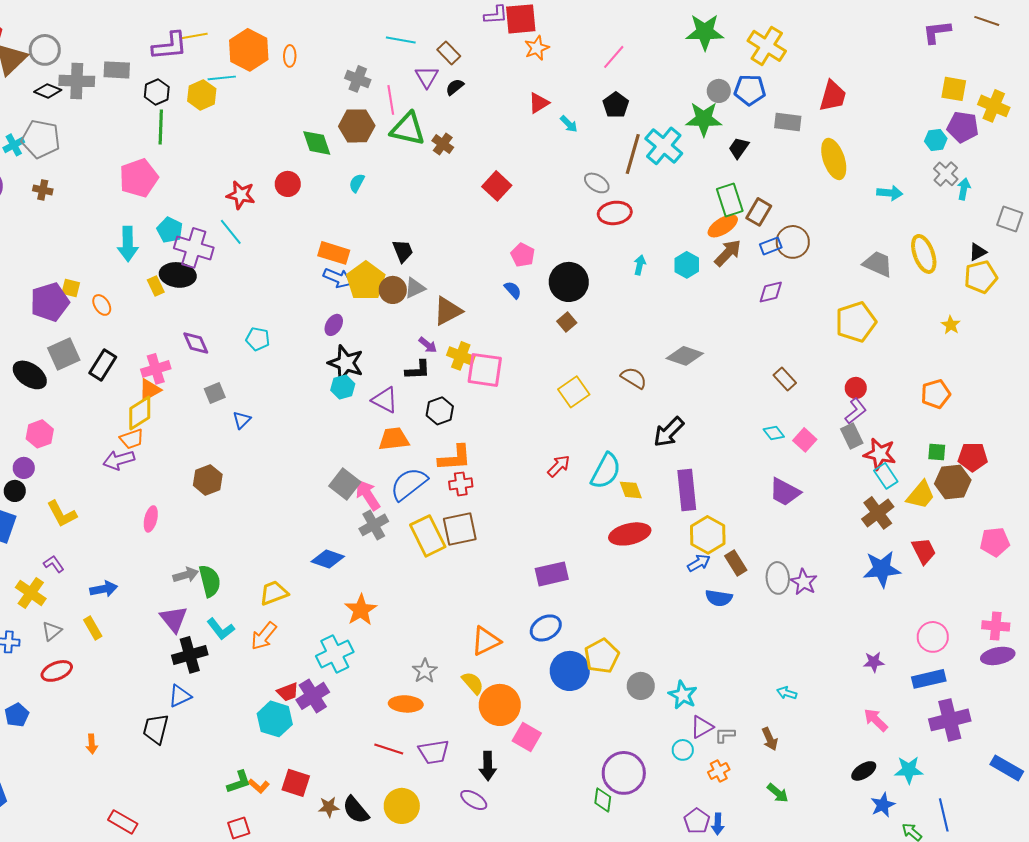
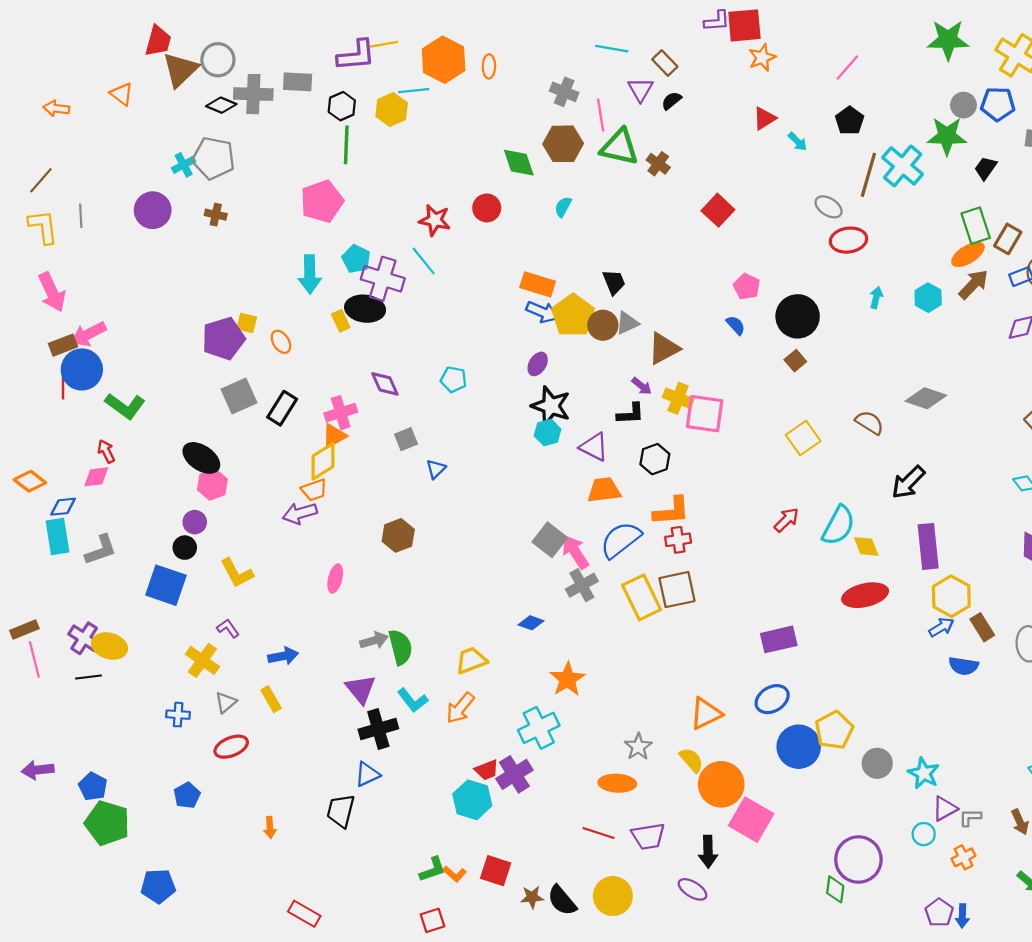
black ellipse: (30, 375) -> (201, 458), moved
blue diamond: (328, 559) -> (531, 623), size x0.7
pink square: (527, 737) -> (751, 820), size x1.4

